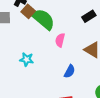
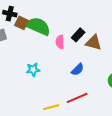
black rectangle: (89, 16) -> (78, 35), moved
blue semicircle: (70, 71) -> (78, 69), turned 32

